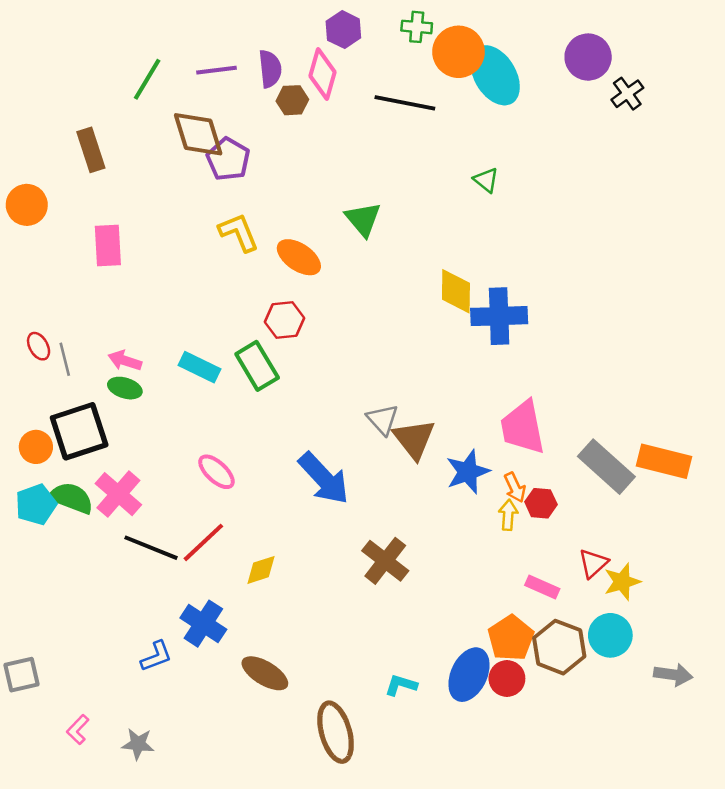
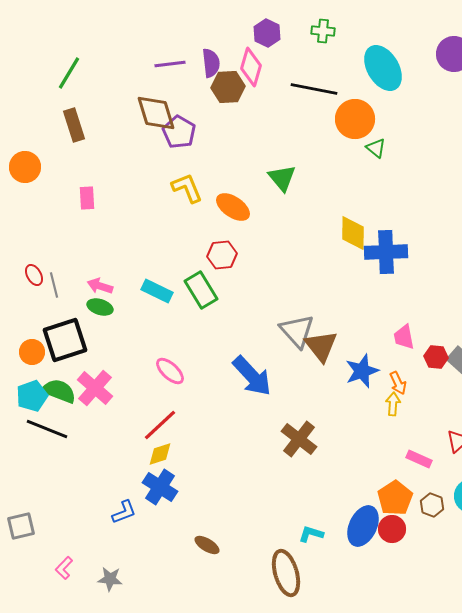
orange circle: (459, 52) -> (355, 119), moved
green line: (147, 79) -> (69, 73), moved
brown hexagon: (292, 100) -> (228, 87), size x1.4
pink rectangle: (108, 245) -> (87, 198), size x0.7
gray triangle: (383, 419) -> (297, 331), size x1.4
pink trapezoid: (523, 427) -> (404, 337), size x0.6
red hexagon: (541, 503) -> (436, 357), moved
black line: (151, 548) -> (47, 429), moved
yellow diamond: (261, 570) -> (160, 454), moved
brown hexagon: (559, 647) -> (432, 505), size x0.6
brown ellipse: (265, 673) -> (207, 545), moved, size x0.7
brown ellipse: (336, 732) -> (286, 573), moved

